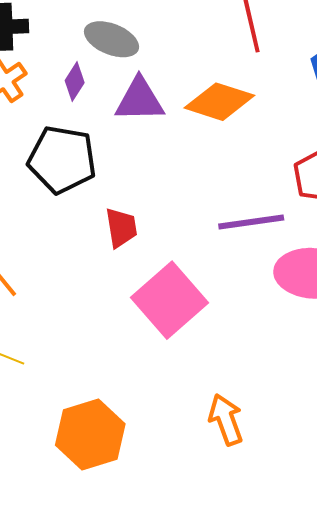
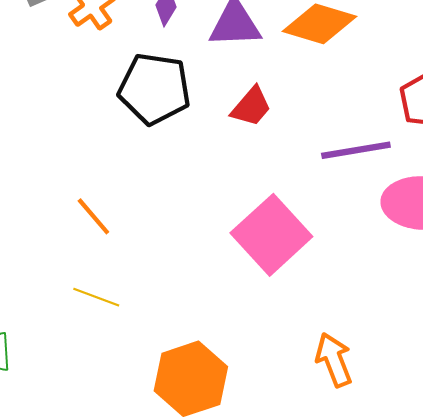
red trapezoid: (121, 228) -> (251, 107), moved, turned 51

